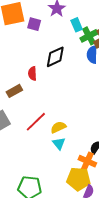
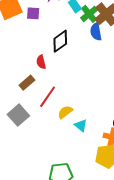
red line: (36, 122) -> (48, 97), moved
yellow semicircle: (58, 127) -> (65, 112), moved

